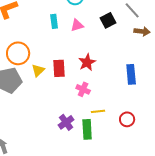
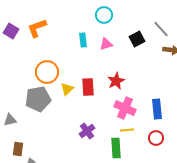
blue rectangle: (131, 74) -> (157, 109), moved
pink cross: (83, 89) -> (125, 108), moved, size x1.5
purple cross: (66, 122) -> (87, 131), moved

